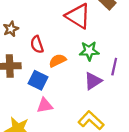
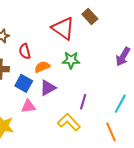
purple line: (114, 67) -> (83, 102), moved
purple triangle: (93, 81) -> (48, 88), moved

